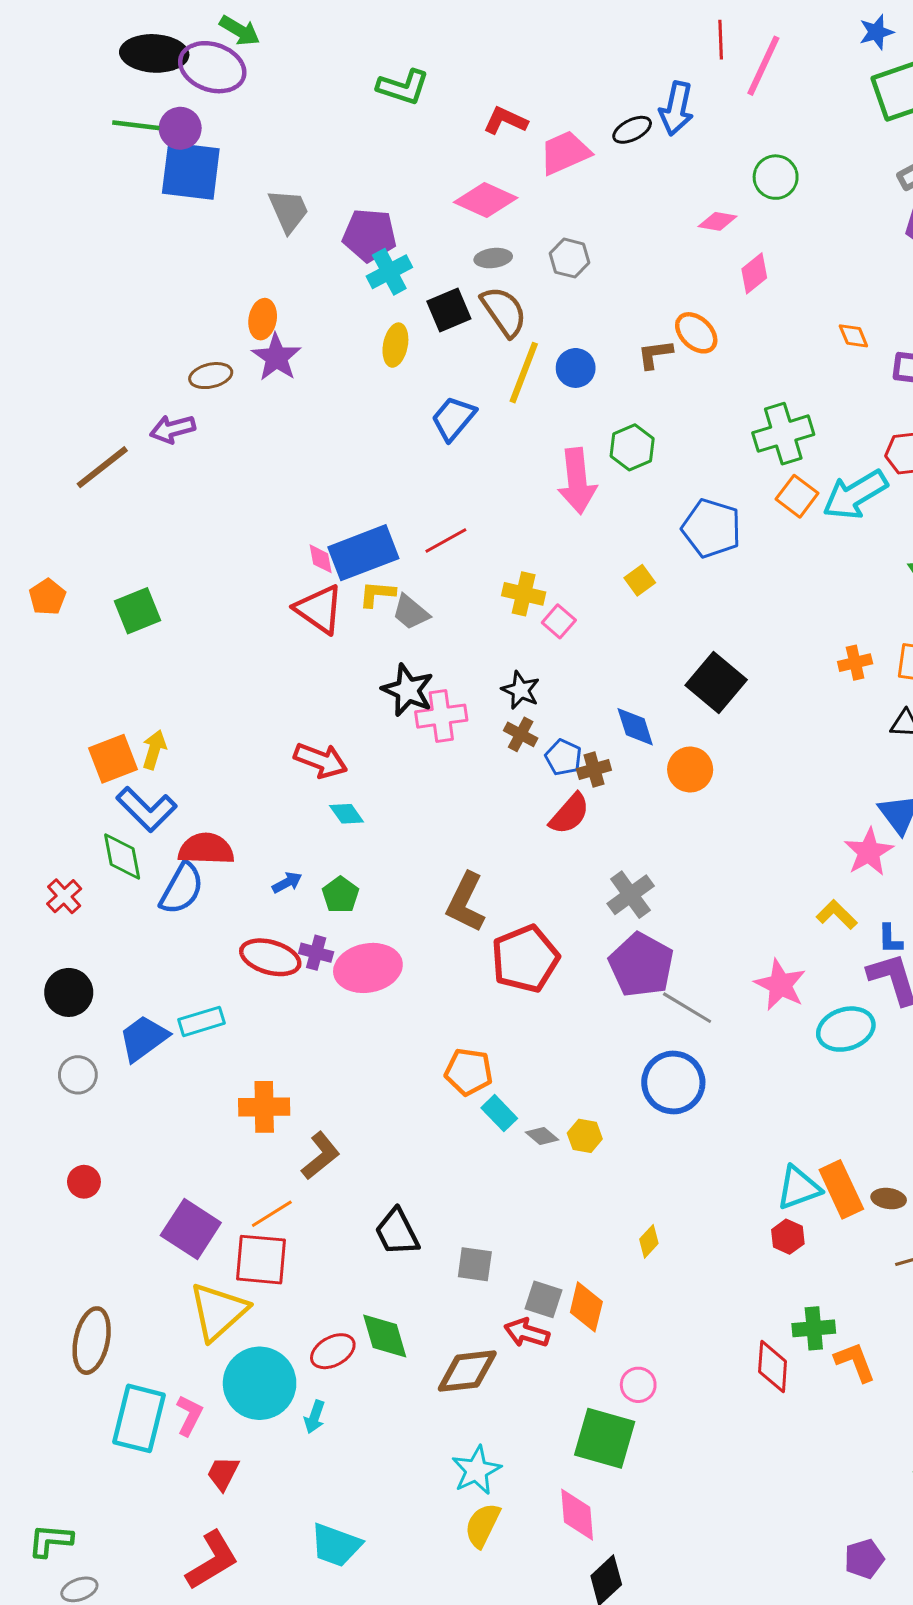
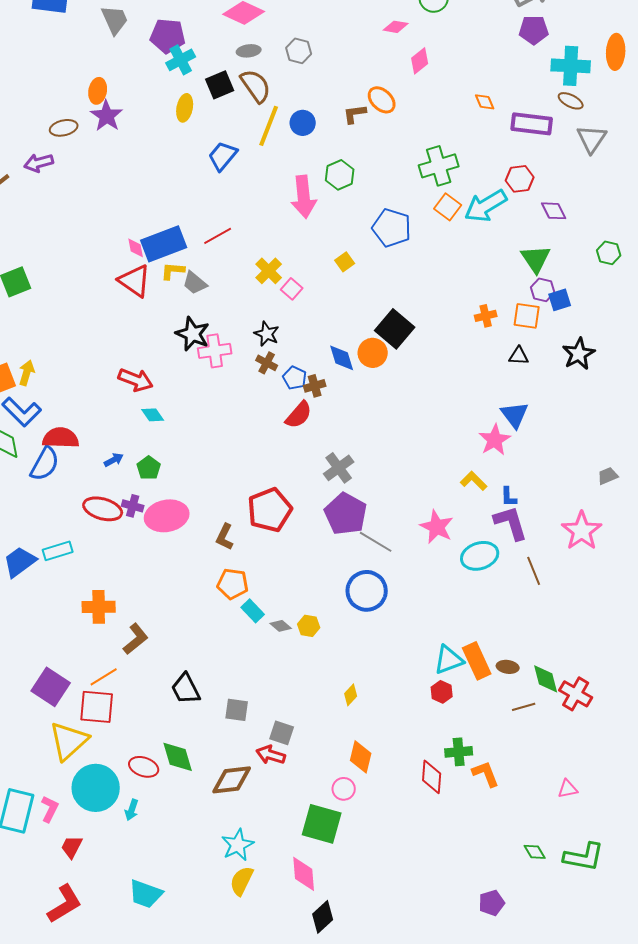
yellow cross: (524, 594) -> (269, 271), turned 32
orange circle: (690, 770) -> (373, 353), moved
brown L-shape: (466, 902) -> (225, 537), moved, size x0.7
orange diamond: (586, 1307) -> (361, 757), moved
red ellipse: (333, 1351) -> (144, 767), turned 48

